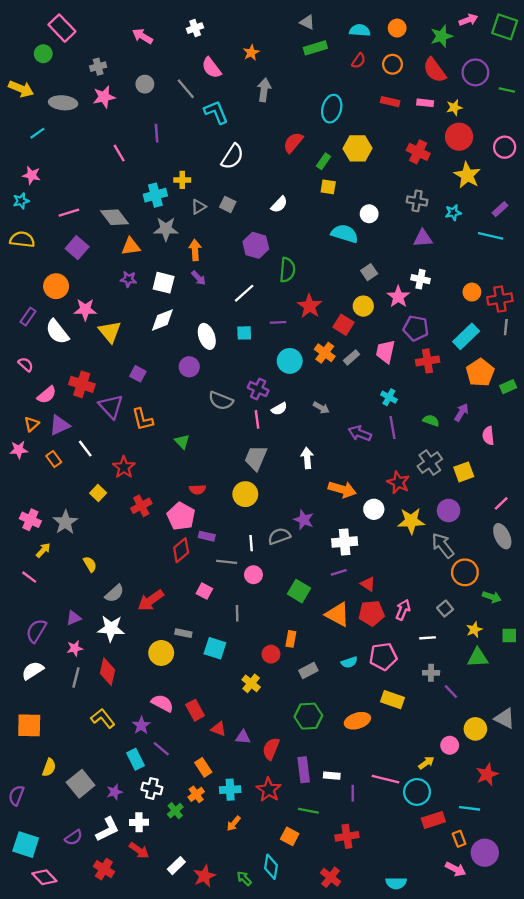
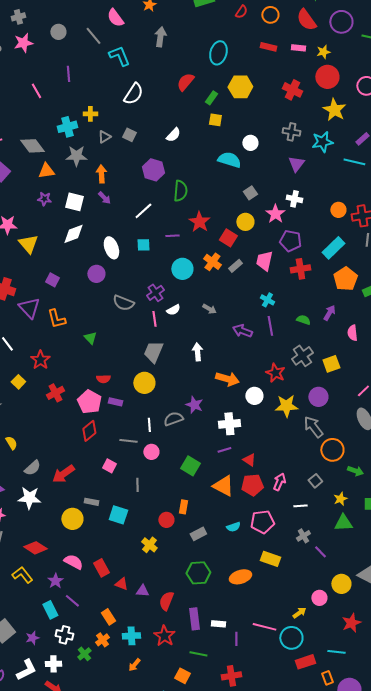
cyan star: (453, 213) -> (322, 142), size x1.5
purple triangle: (423, 238) -> (296, 164), turned -48
purple cross: (258, 389) -> (155, 293), turned 30
purple rectangle: (207, 536) -> (115, 402), moved
red diamond: (107, 672) -> (35, 548), moved, turned -70
gray cross: (431, 673) -> (303, 536), turned -32

